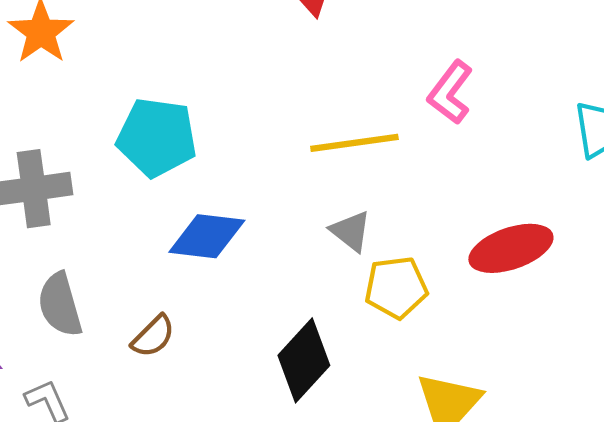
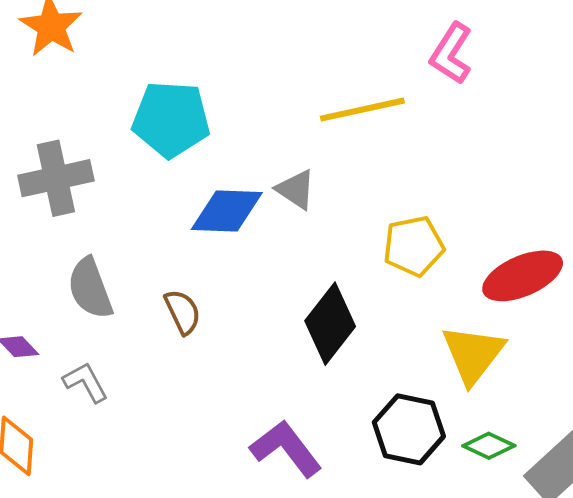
gray triangle: (351, 231) -> (296, 189), moved
red ellipse: (511, 248) -> (523, 276), moved
brown semicircle: (153, 336) -> (183, 312), turned -66

